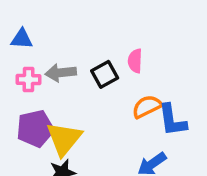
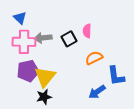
blue triangle: (22, 39) -> (20, 18), turned 40
pink cross: (29, 79) -> (24, 42), size x1.6
blue L-shape: (172, 120) -> (116, 76), moved

